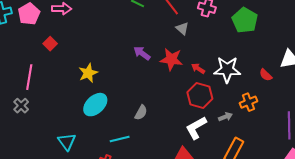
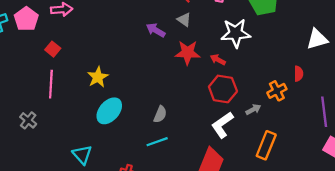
gray triangle: (182, 28) -> (184, 20), moved
purple arrow: (142, 53) -> (156, 30), moved
white star: (227, 70) -> (236, 33), moved
red semicircle: (266, 75) -> (299, 74), moved, turned -128
pink line: (29, 77) -> (51, 84), moved
cyan line: (120, 139) -> (157, 142), moved

